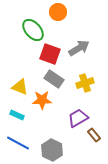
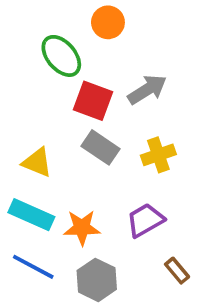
orange star: (42, 100) -> (82, 228), moved
cyan rectangle: (17, 115) -> (31, 215), size x1.6
brown rectangle: (94, 135) -> (177, 271), moved

